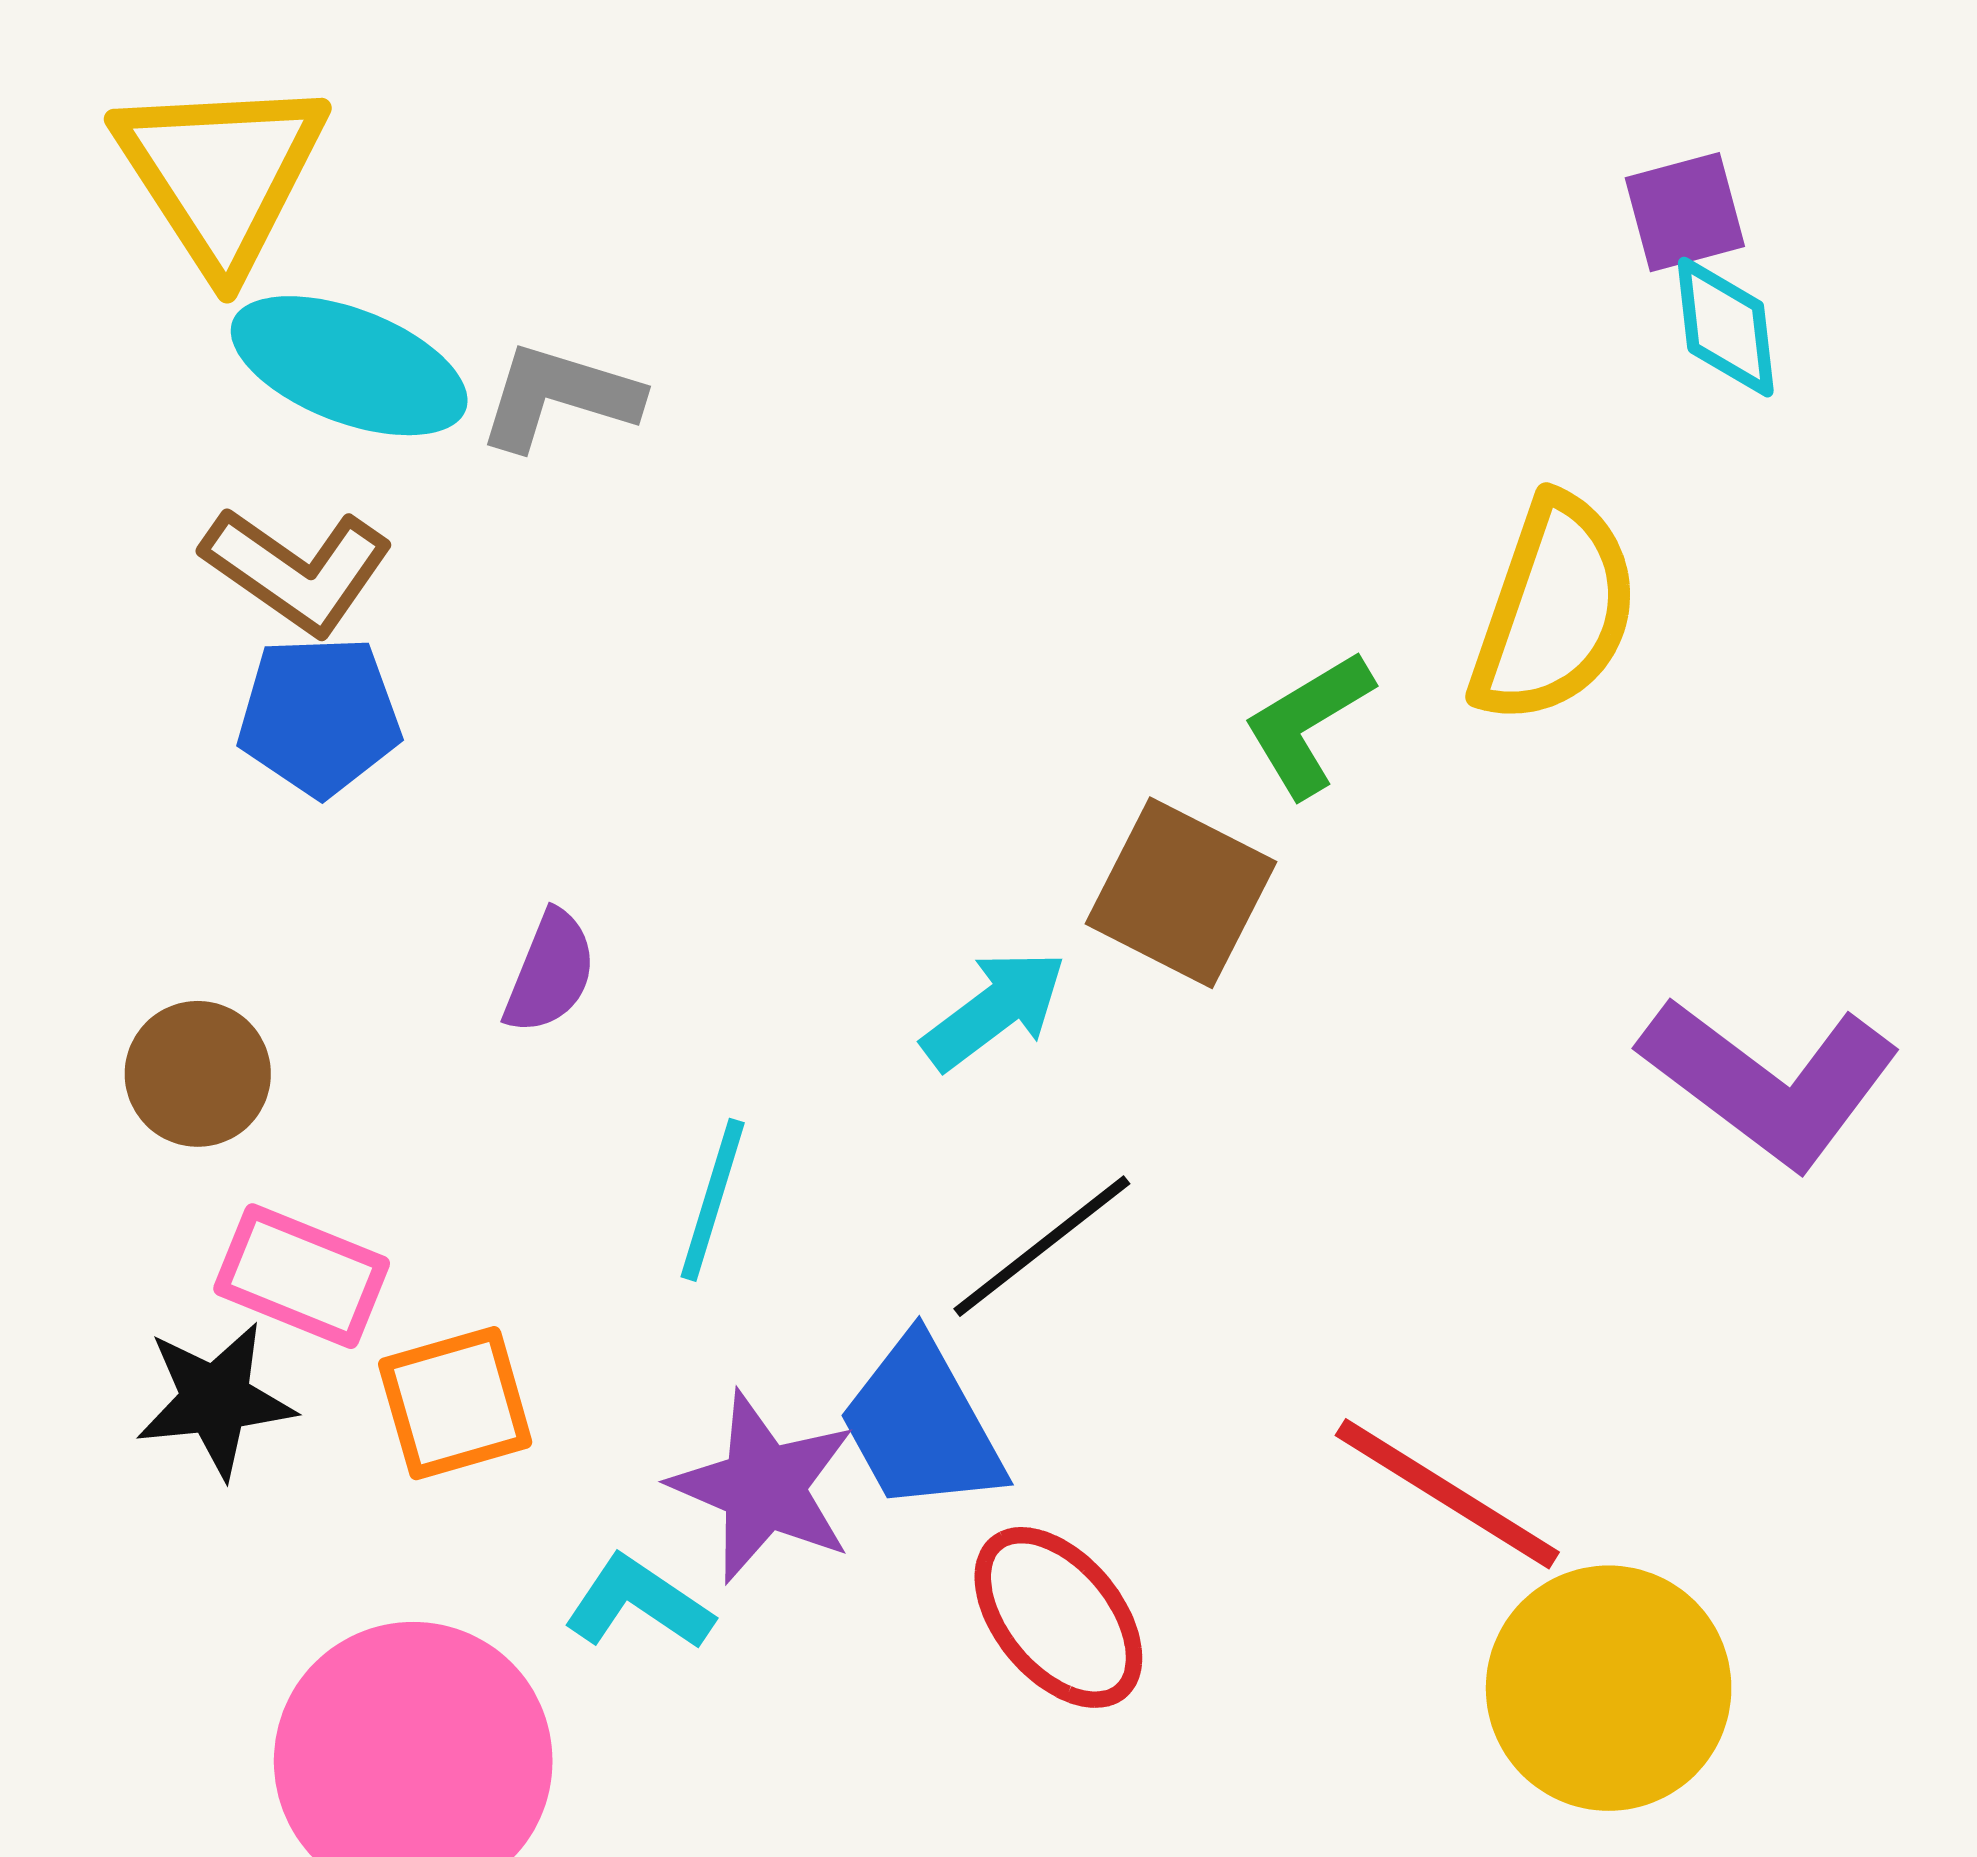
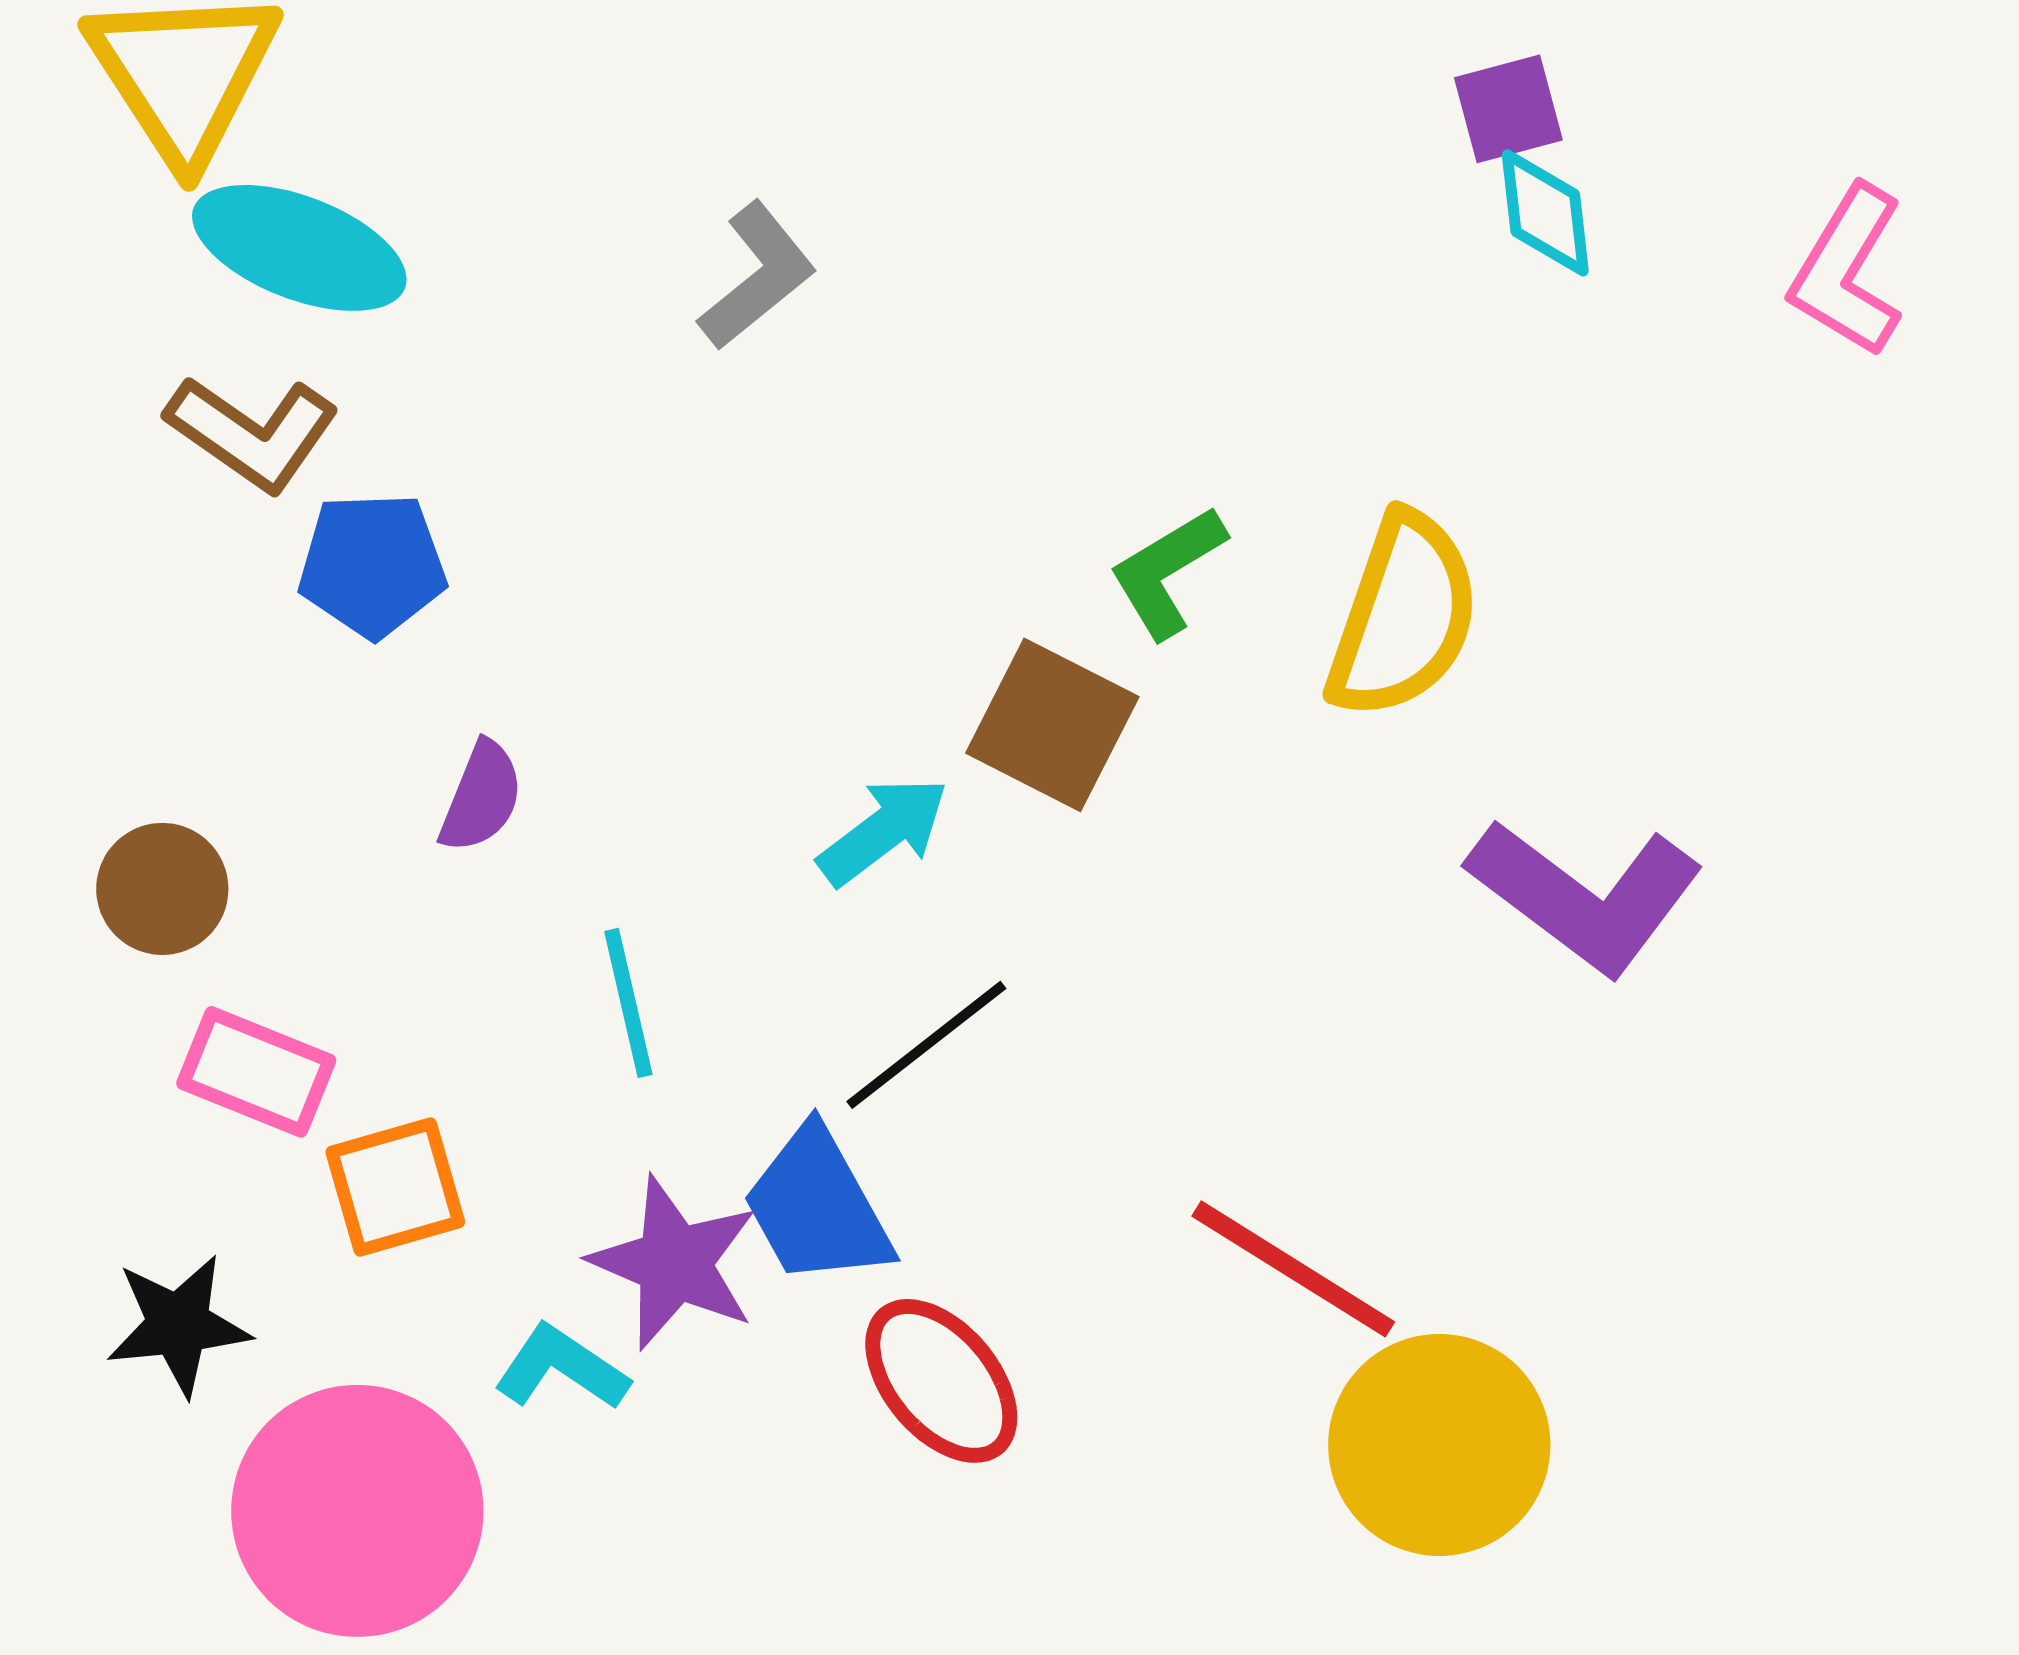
gray L-shape: (559, 397) -> (757, 276), moved, turned 124
yellow semicircle: (1554, 610) -> (1403, 616), moved
blue pentagon: (319, 716) -> (372, 565), moved
cyan line: (713, 1200) -> (628, 1003), turned -30
black star: (215, 1400) -> (178, 1325), moved

